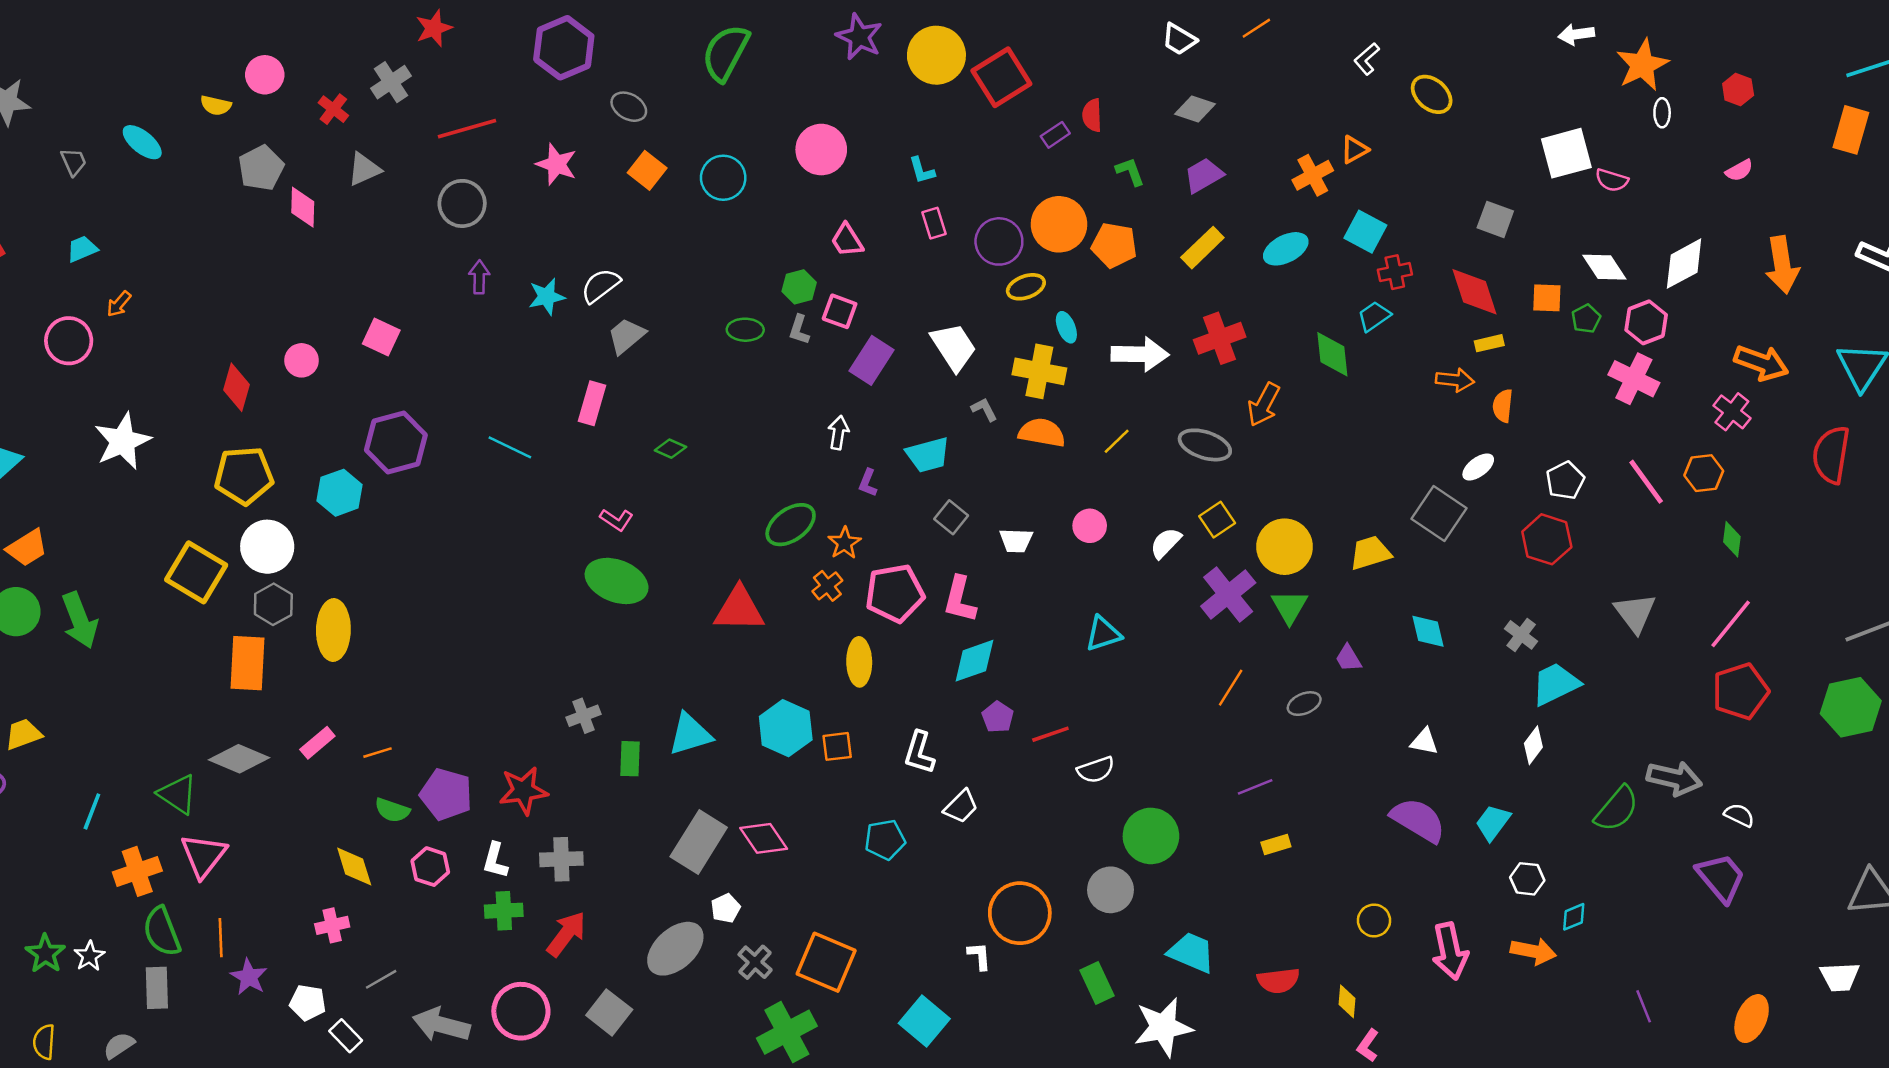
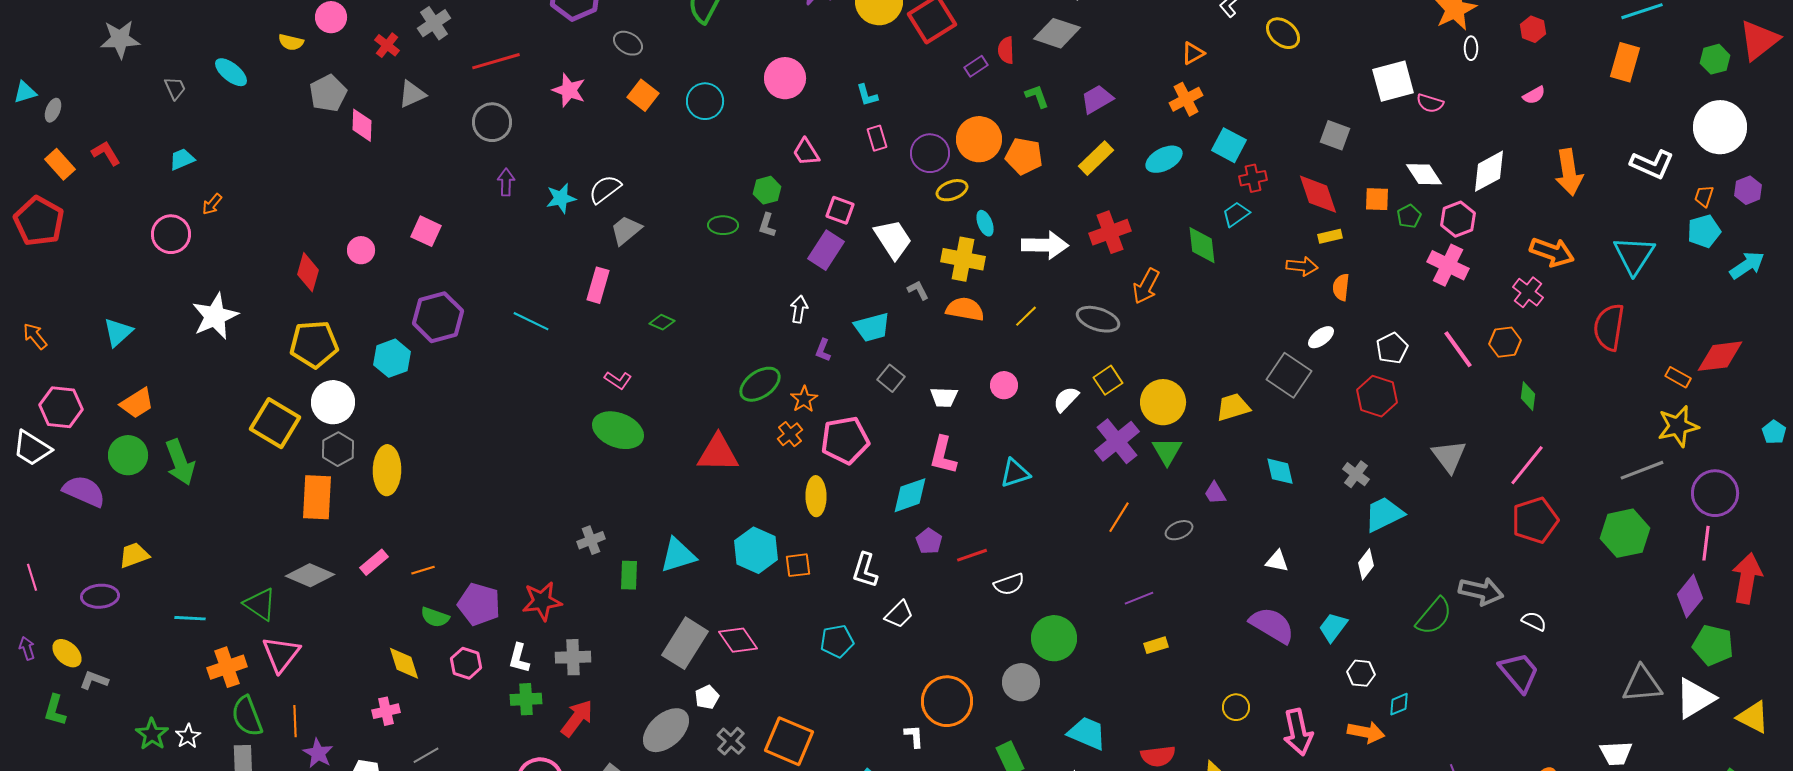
gray diamond: (1195, 109) -> (1057, 33), moved, size x1.4
orange triangle: (1354, 150) -> (1193, 53), moved
pink square: (840, 311) -> (840, 210), moved
pink L-shape: (960, 599) -> (943, 455), moved
cyan line: (92, 811) -> (190, 618), turned 72

